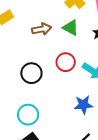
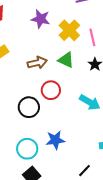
red circle: (66, 62) -> (51, 90), moved
blue star: (83, 105) -> (55, 140), moved

